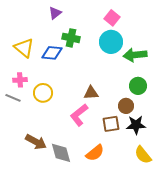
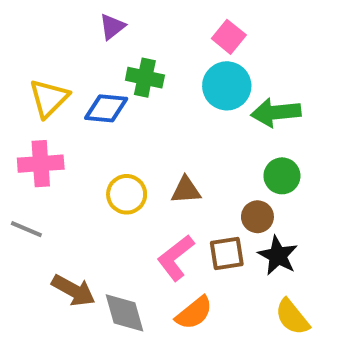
yellow triangle: (24, 48) -> (49, 98), turned 35
pink cross: (20, 80) -> (41, 164), size x1.5
yellow circle: (43, 93) -> (127, 194), moved
gray line: (13, 98) -> (26, 229), moved
pink L-shape: (79, 115) -> (176, 258), moved
black star: (136, 125) -> (278, 256), turned 30

